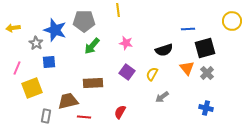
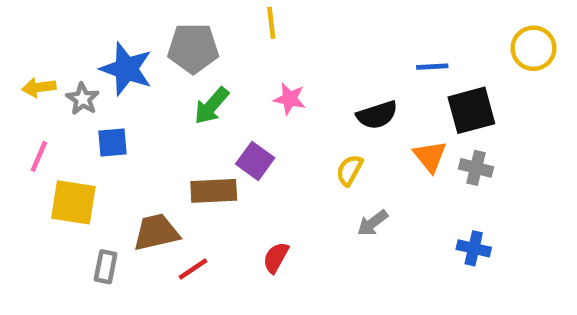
yellow arrow: (13, 28) -> (39, 87), moved
purple square: (127, 72) -> (255, 161), moved
gray cross: (207, 73) -> (476, 168), turned -32
yellow square: (32, 88) -> (73, 202), turned 30
red line: (84, 117) -> (193, 269), turned -40

